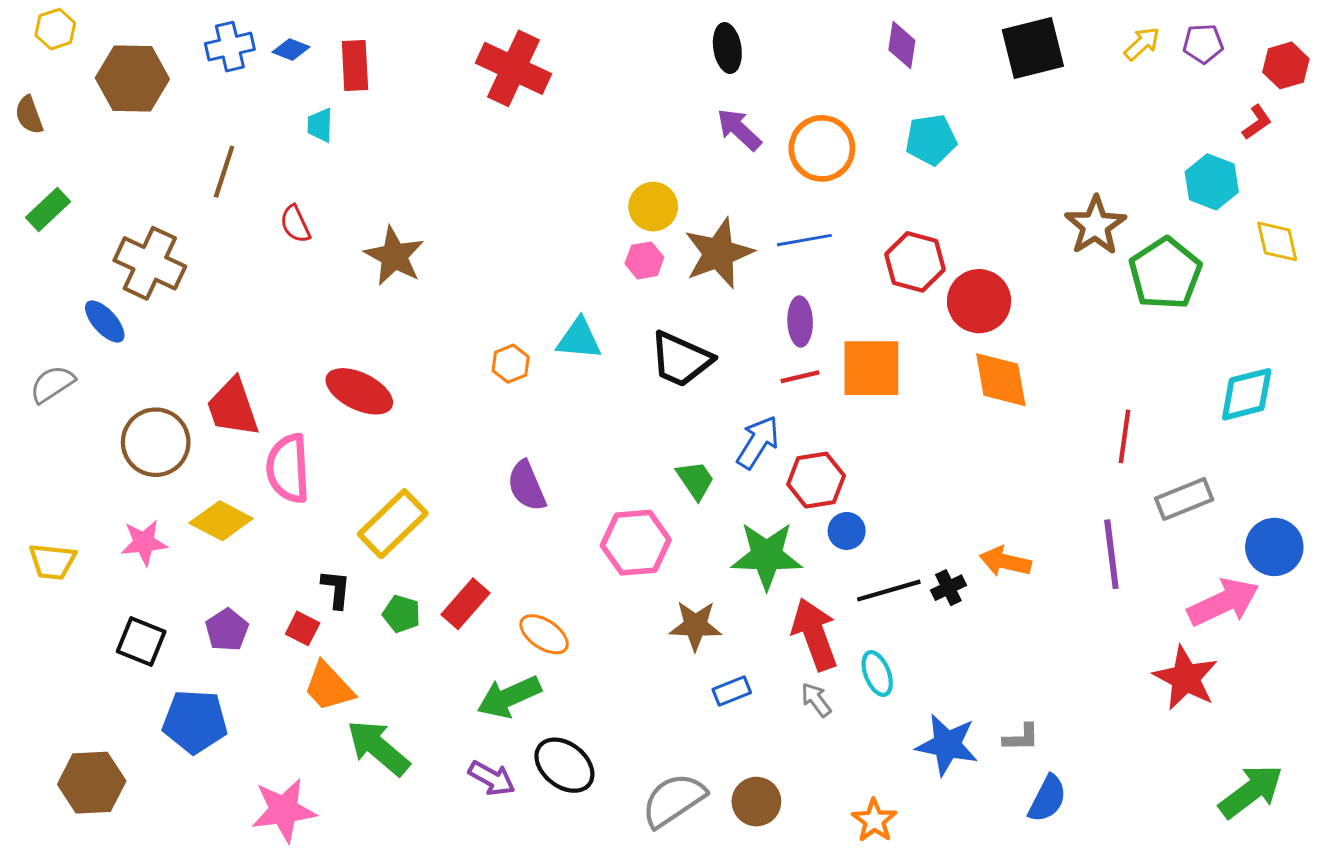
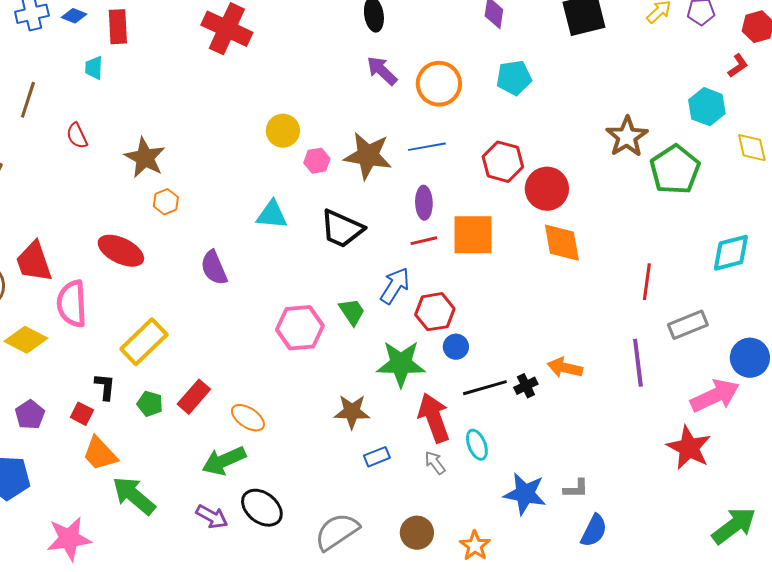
yellow circle: (653, 207) -> (283, 131), moved
brown star: (719, 253) -> (368, 156), turned 30
orange hexagon: (511, 364) -> (166, 202), moved
purple semicircle: (527, 486) -> (214, 268), moved
pink hexagon: (636, 543) -> (300, 328), moved
brown circle: (756, 802) -> (417, 533), moved

